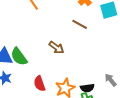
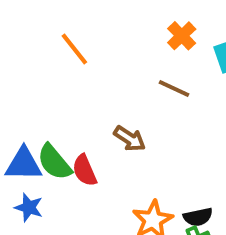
red semicircle: (39, 84) -> (85, 170), moved

